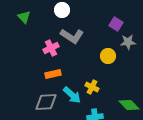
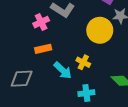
yellow circle: (108, 56) -> (100, 30), size x1.6
gray diamond: (46, 102) -> (22, 79), moved

